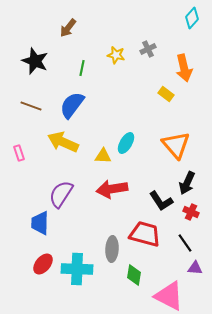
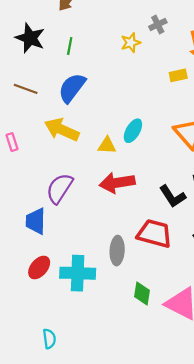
yellow star: (116, 55) -> (131, 43), moved, turned -30
green line: (82, 68) -> (70, 46), moved
yellow rectangle: (166, 94) -> (178, 75), turned -49
green diamond: (134, 275) -> (142, 293), moved

